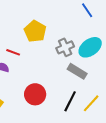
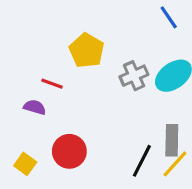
gray rectangle: (77, 71) -> (172, 140), moved, turned 60
red circle: (35, 94) -> (69, 151), moved

